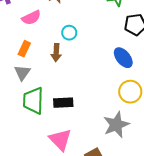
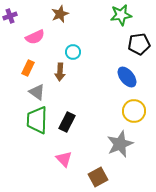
gray triangle: (22, 73) -> (37, 92), moved, turned -30
black rectangle: (63, 103) -> (67, 122), turned -60
pink triangle: (60, 140) -> (64, 159), size x0.7

